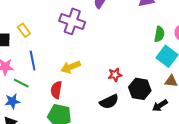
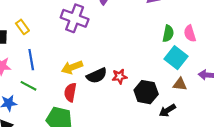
green line: (21, 83) -> (28, 86), moved
red semicircle: (56, 90) -> (70, 92), moved
black semicircle: (109, 102) -> (97, 76), moved

